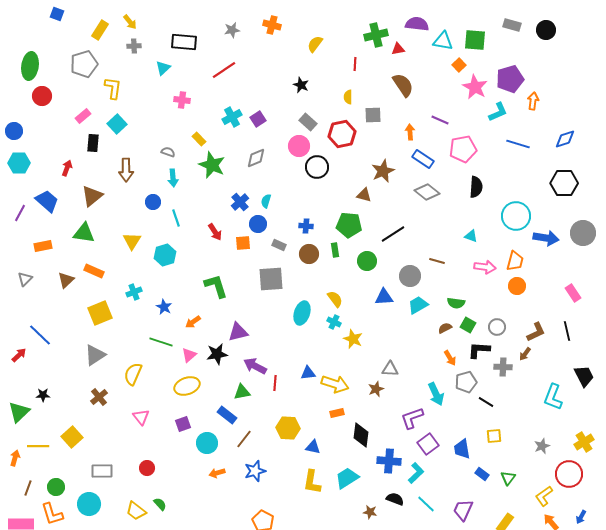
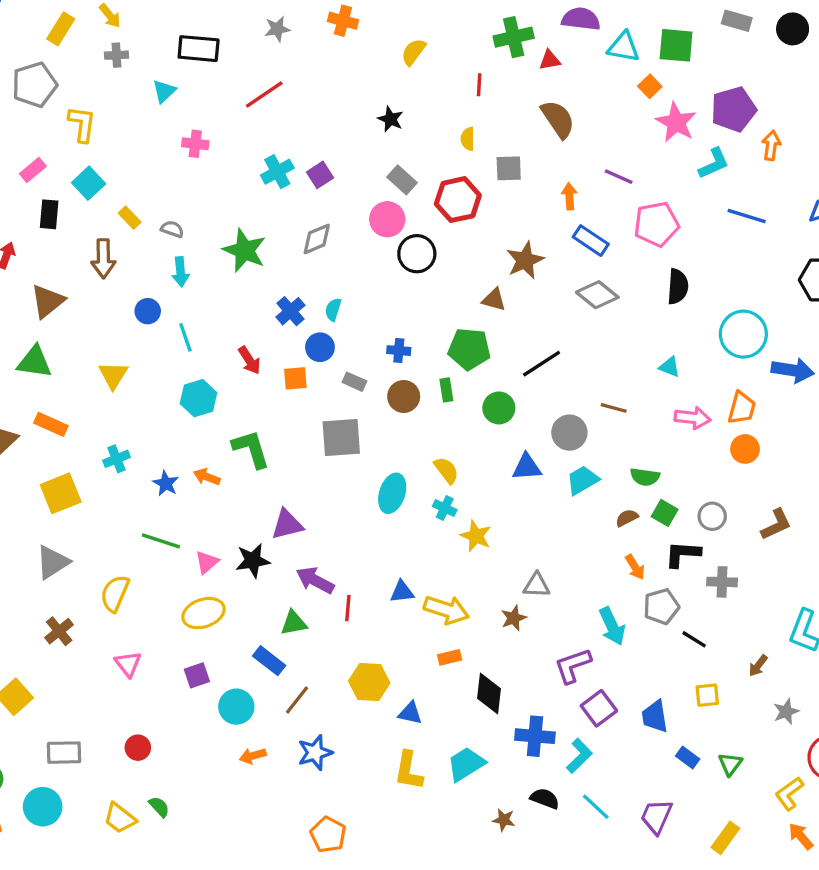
yellow rectangle: (199, 139) -> (130, 218), moved
cyan hexagon: (165, 255) -> (199, 398), moved
orange arrow: (193, 322) -> (207, 477), moved, turned 56
brown arrow: (525, 354) -> (758, 666), moved

